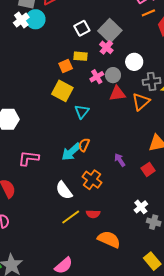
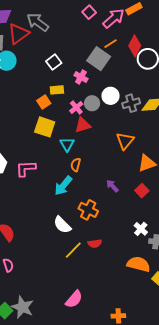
orange line: (148, 13) -> (111, 44), moved
gray square: (110, 31) -> (99, 59), moved
white circle: (134, 62) -> (111, 96), moved
red triangle: (117, 94) -> (83, 125), moved
orange triangle: (141, 102) -> (125, 141), moved
orange semicircle: (84, 145) -> (76, 165), moved
pink L-shape: (29, 158) -> (26, 169), moved
orange semicircle: (109, 239) -> (139, 264), moved

